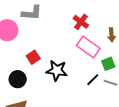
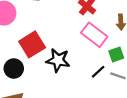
red square: (33, 57) -> (32, 44), size x1.6

